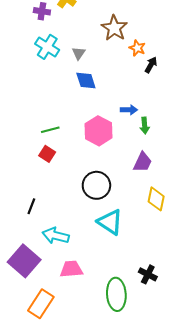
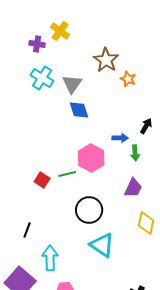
gray triangle: (79, 53) -> (72, 84), size x1.5
black arrow: (151, 65) -> (146, 126), moved
green line: (50, 130) -> (67, 174), moved
cyan arrow: (56, 236) -> (50, 258), turned 75

